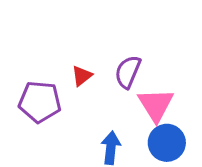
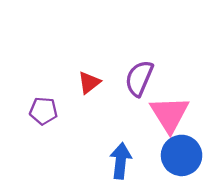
purple pentagon: (40, 102) -> (43, 111), size x0.6

